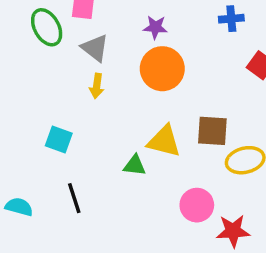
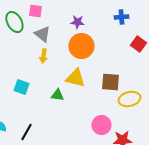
yellow triangle: (164, 141) -> (75, 78), moved
green triangle: (135, 165) -> (57, 95), moved
black line: (74, 198) -> (26, 132), moved, turned 48

